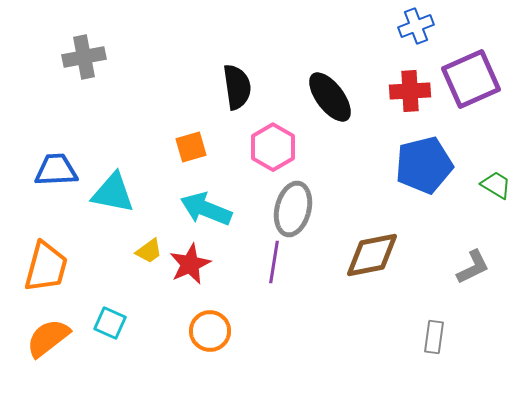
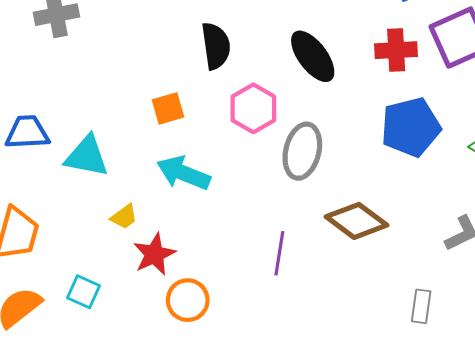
gray ellipse: (293, 209) -> (302, 151), moved
brown diamond: (372, 255) -> (356, 221), turned 48
purple line: (274, 262) -> (279, 253), moved
red star: (190, 264) -> (154, 254), moved

